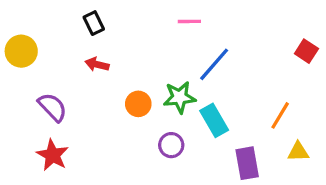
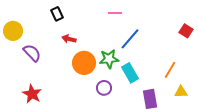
red arrow: (97, 64) -> (69, 39), moved
orange circle: (138, 104) -> (84, 63), size x1.5
purple semicircle: (53, 107) -> (32, 53), moved

